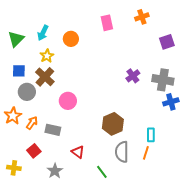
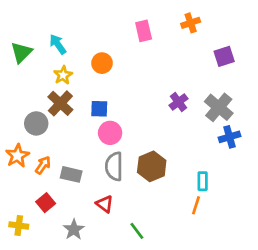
cyan arrow: (43, 33) -> (58, 44), turned 119
orange circle: (71, 39) -> (102, 63), moved
blue square: (19, 71) -> (99, 109), moved
gray cross: (163, 80) -> (219, 107), turned 30
pink circle: (68, 101) -> (110, 133), moved
gray semicircle: (122, 152) -> (114, 166), moved

